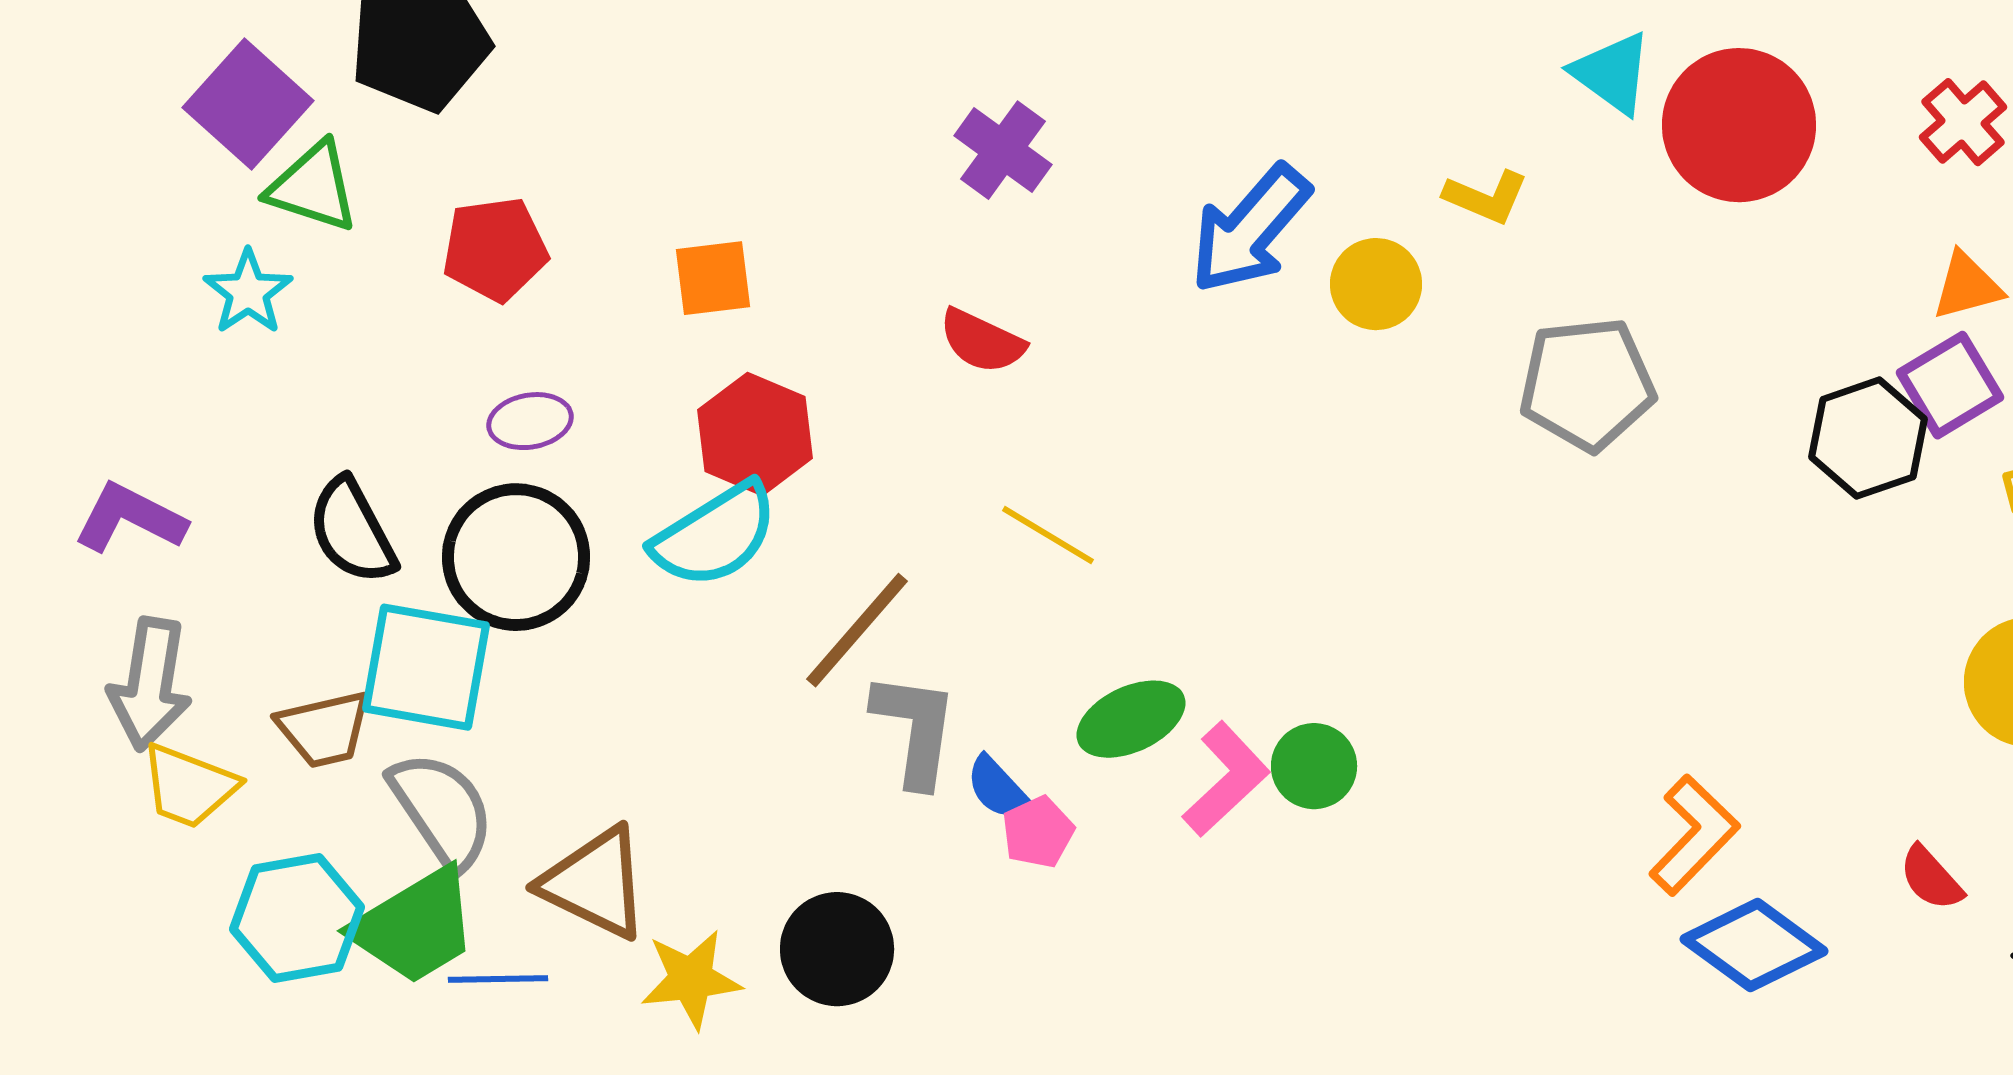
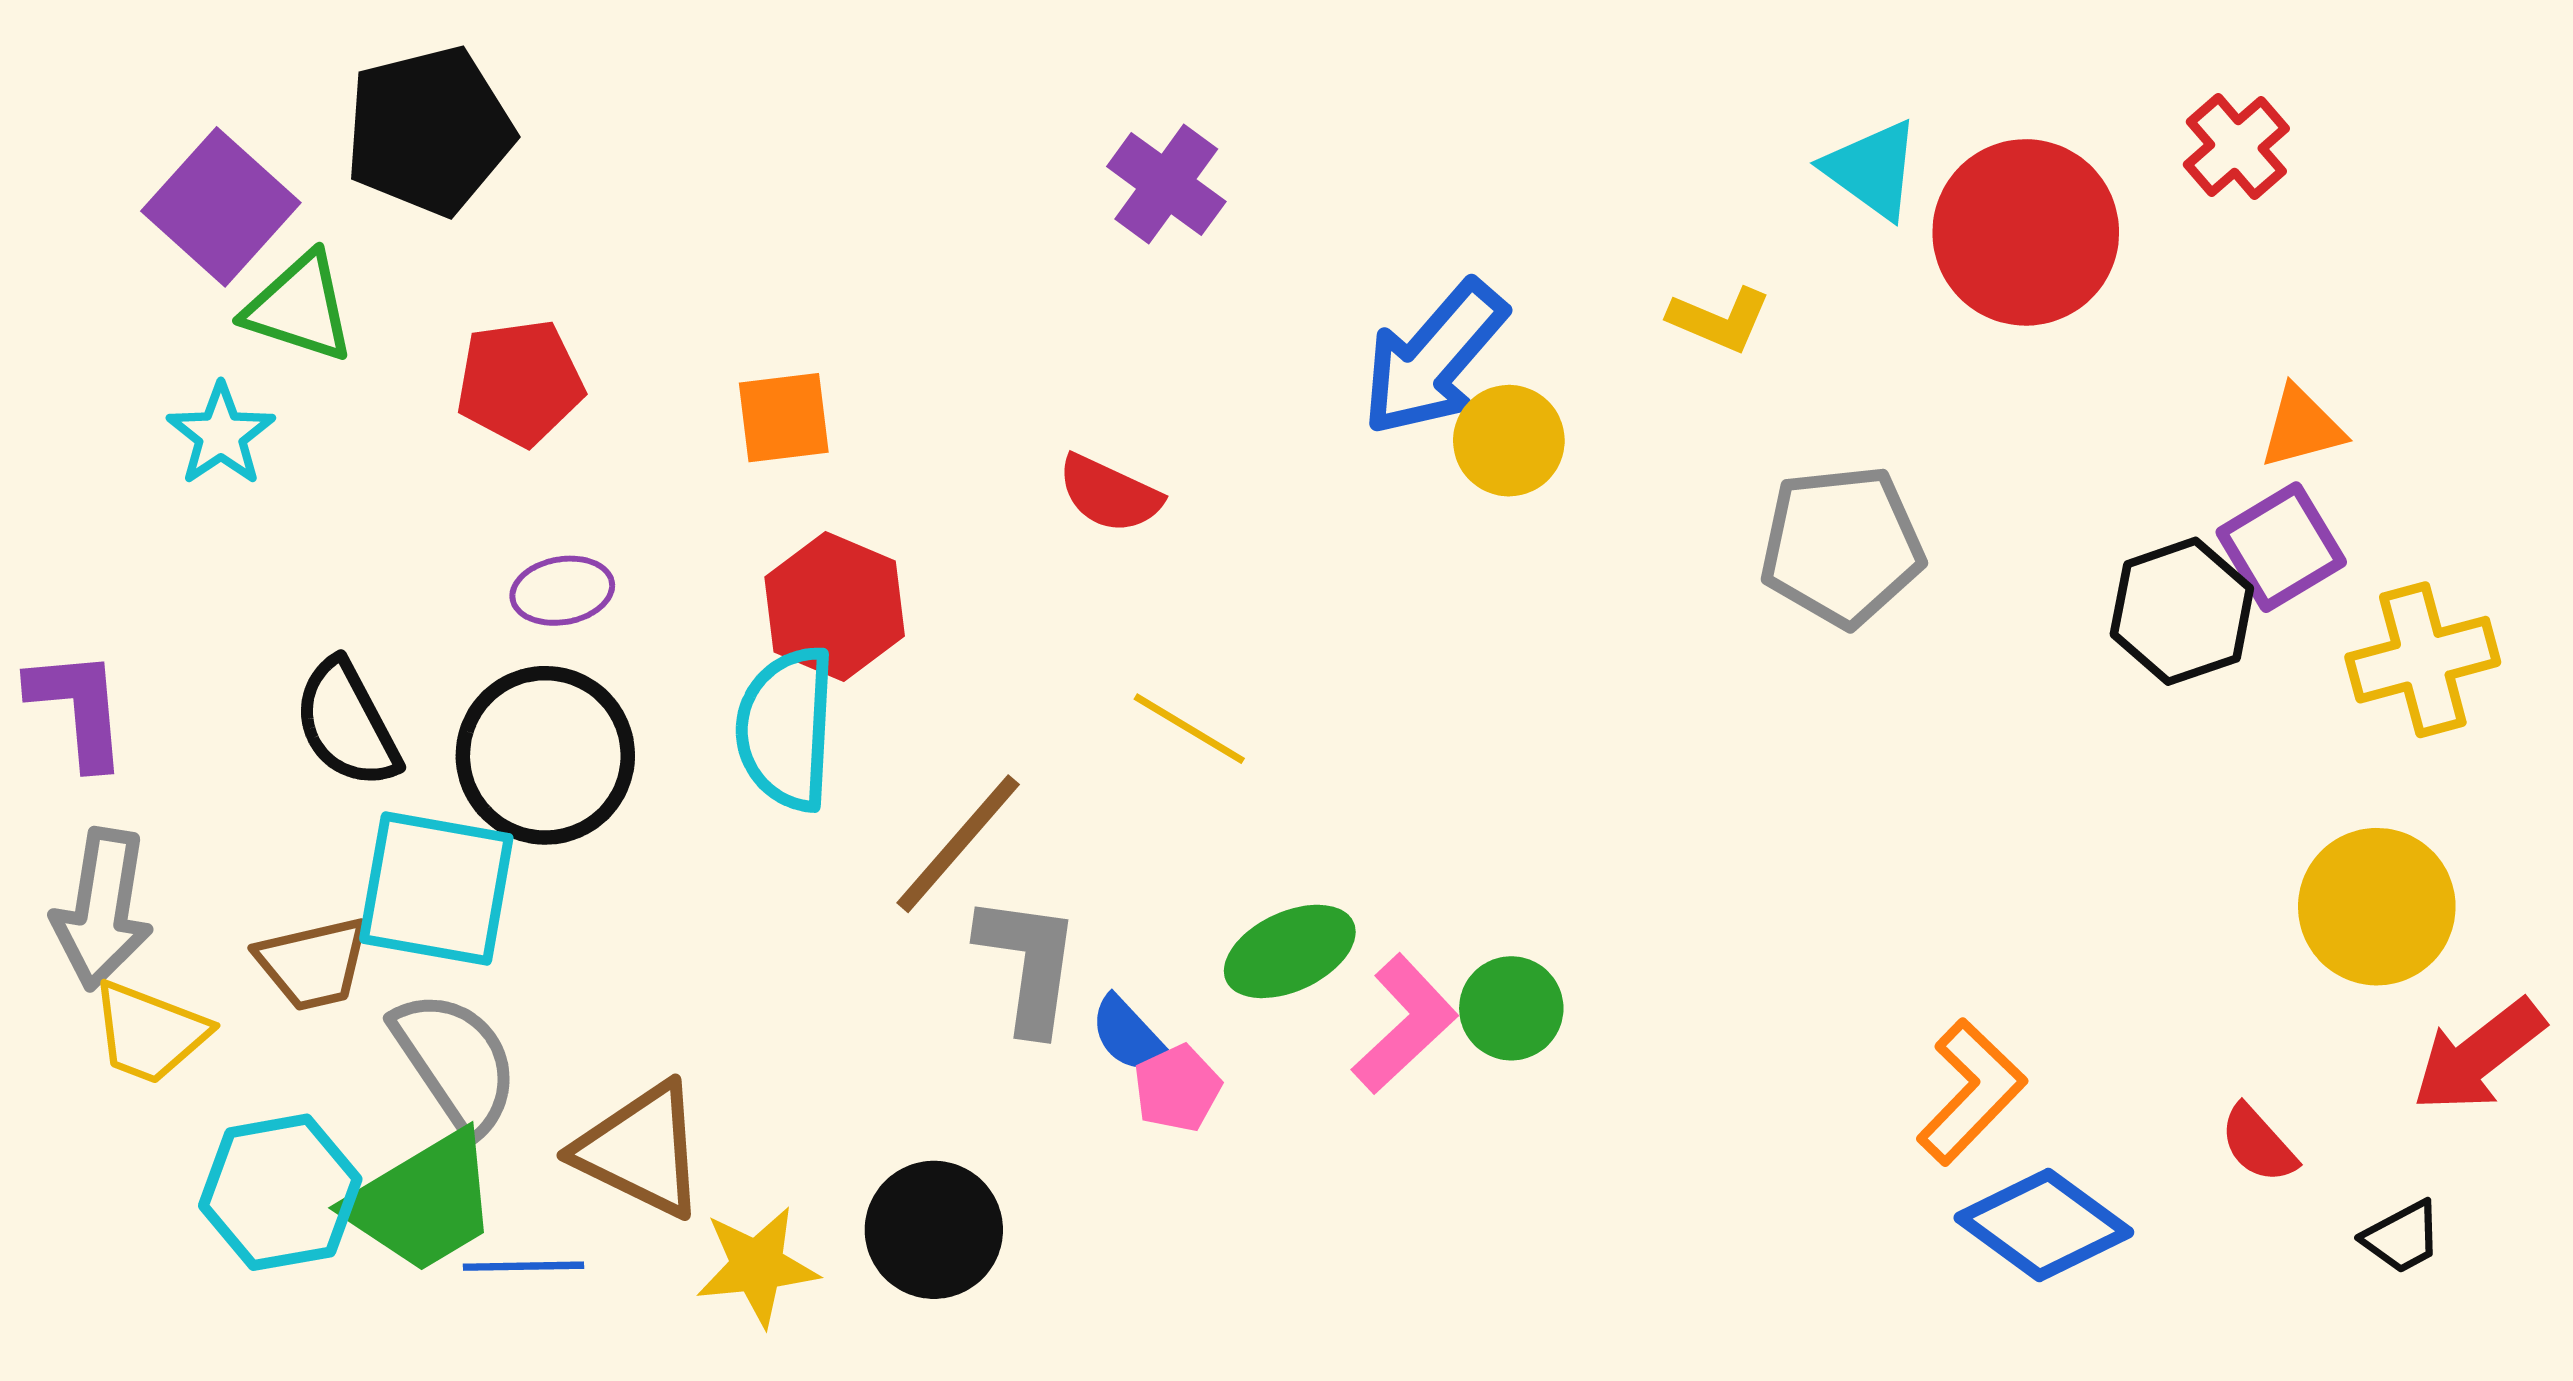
red cross: (1963, 122) -> (2236, 146), moved
purple cross: (1003, 150) -> (1166, 184), moved
yellow circle: (1376, 284) -> (1509, 441), moved
purple L-shape: (130, 518) -> (78, 708), turned 58
cyan semicircle: (715, 535) -> (786, 729), turned 125

